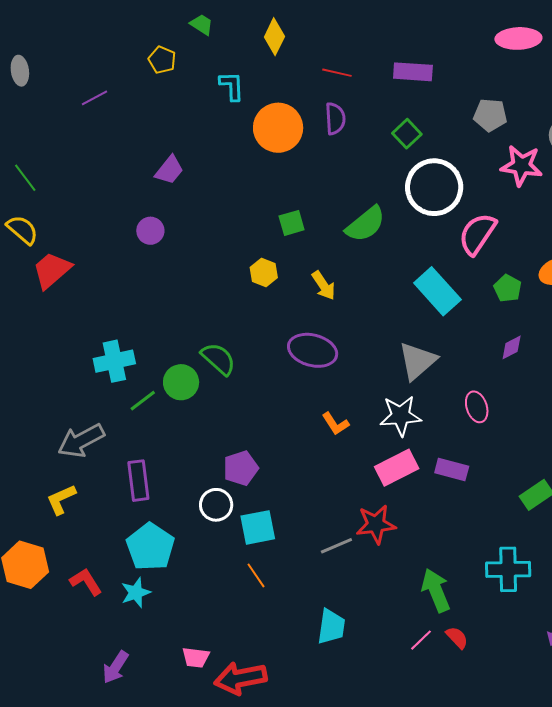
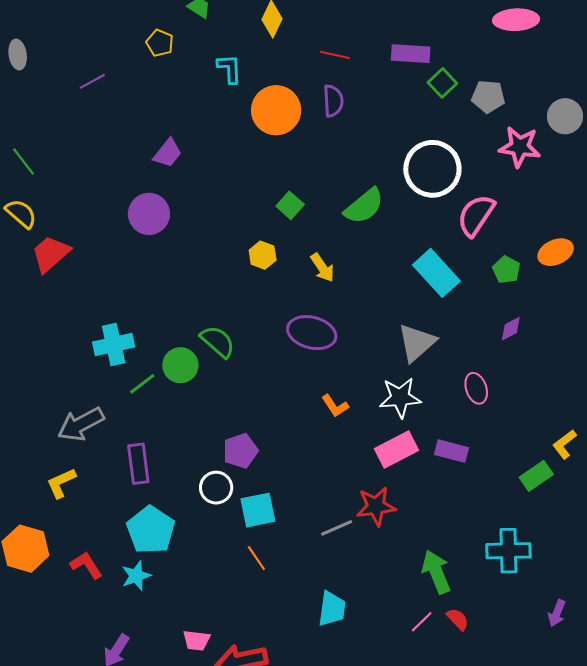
green square: (407, 134) -> (442, 83), moved
green square: (292, 223) -> (290, 205), turned -32
purple circle: (150, 231) -> (149, 214), size x1.5

